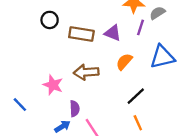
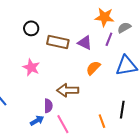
brown arrow: (86, 72) -> (68, 90), moved
pink star: (53, 85) -> (31, 67), moved
black line: (136, 96) -> (122, 110), moved, turned -42

